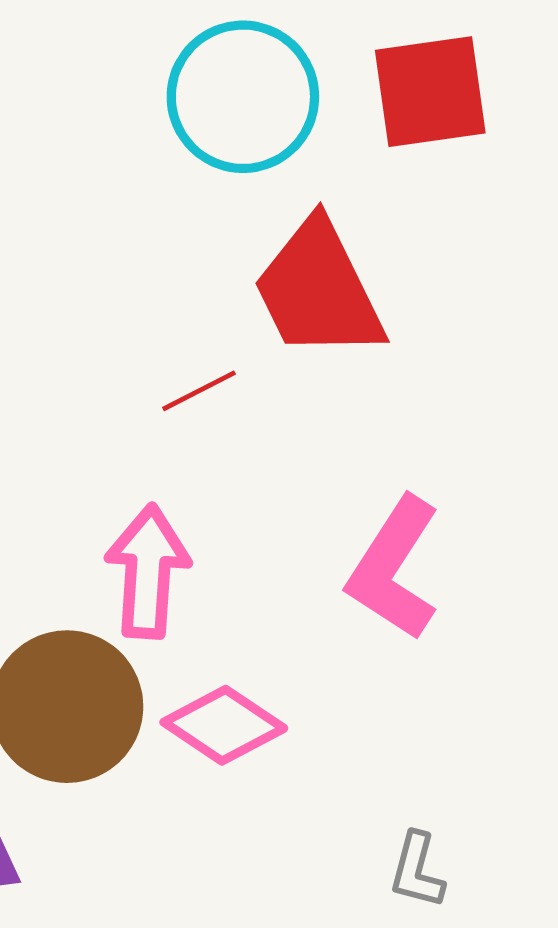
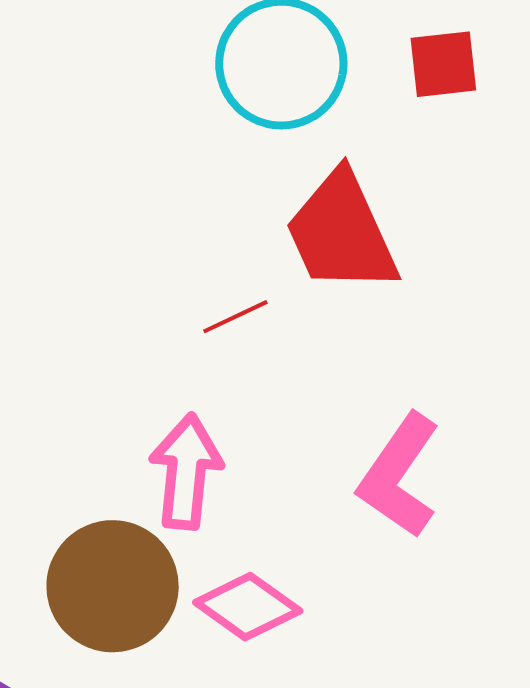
red square: (430, 92) -> (443, 64), size x0.7

